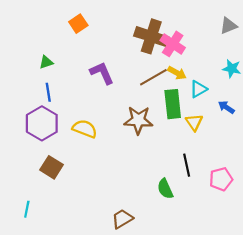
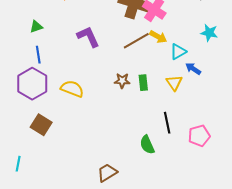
green rectangle: (173, 104) -> (143, 83), moved, size x0.6
blue arrow: (226, 107) -> (193, 69), moved
brown star: (138, 120) -> (122, 81), size x0.6

